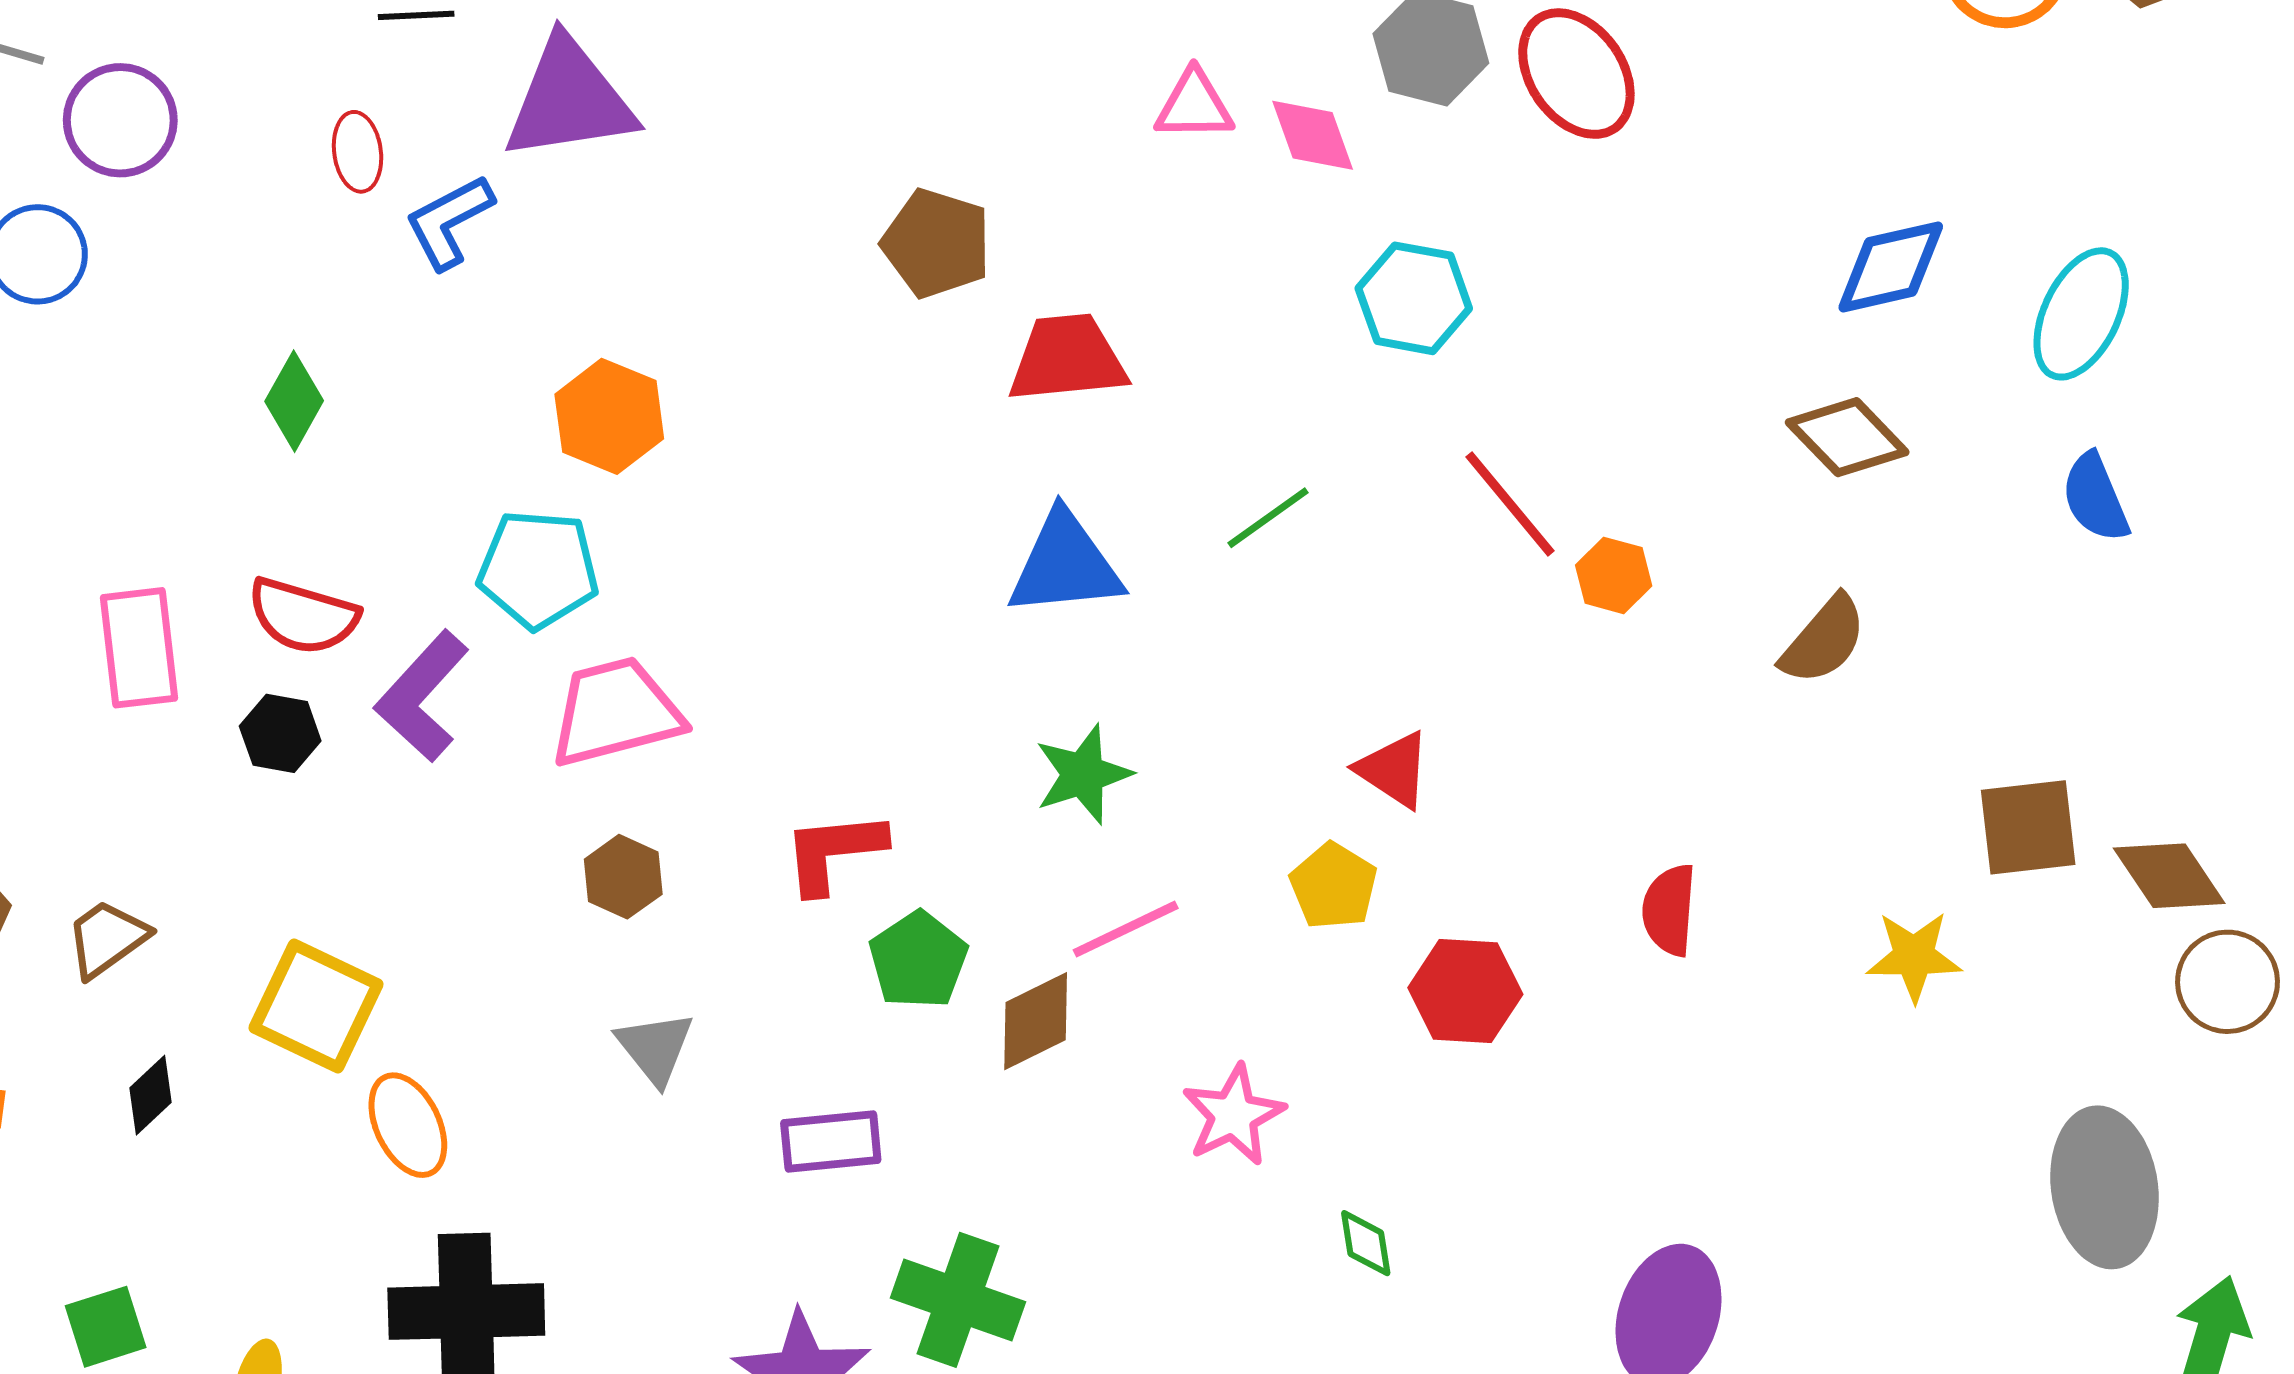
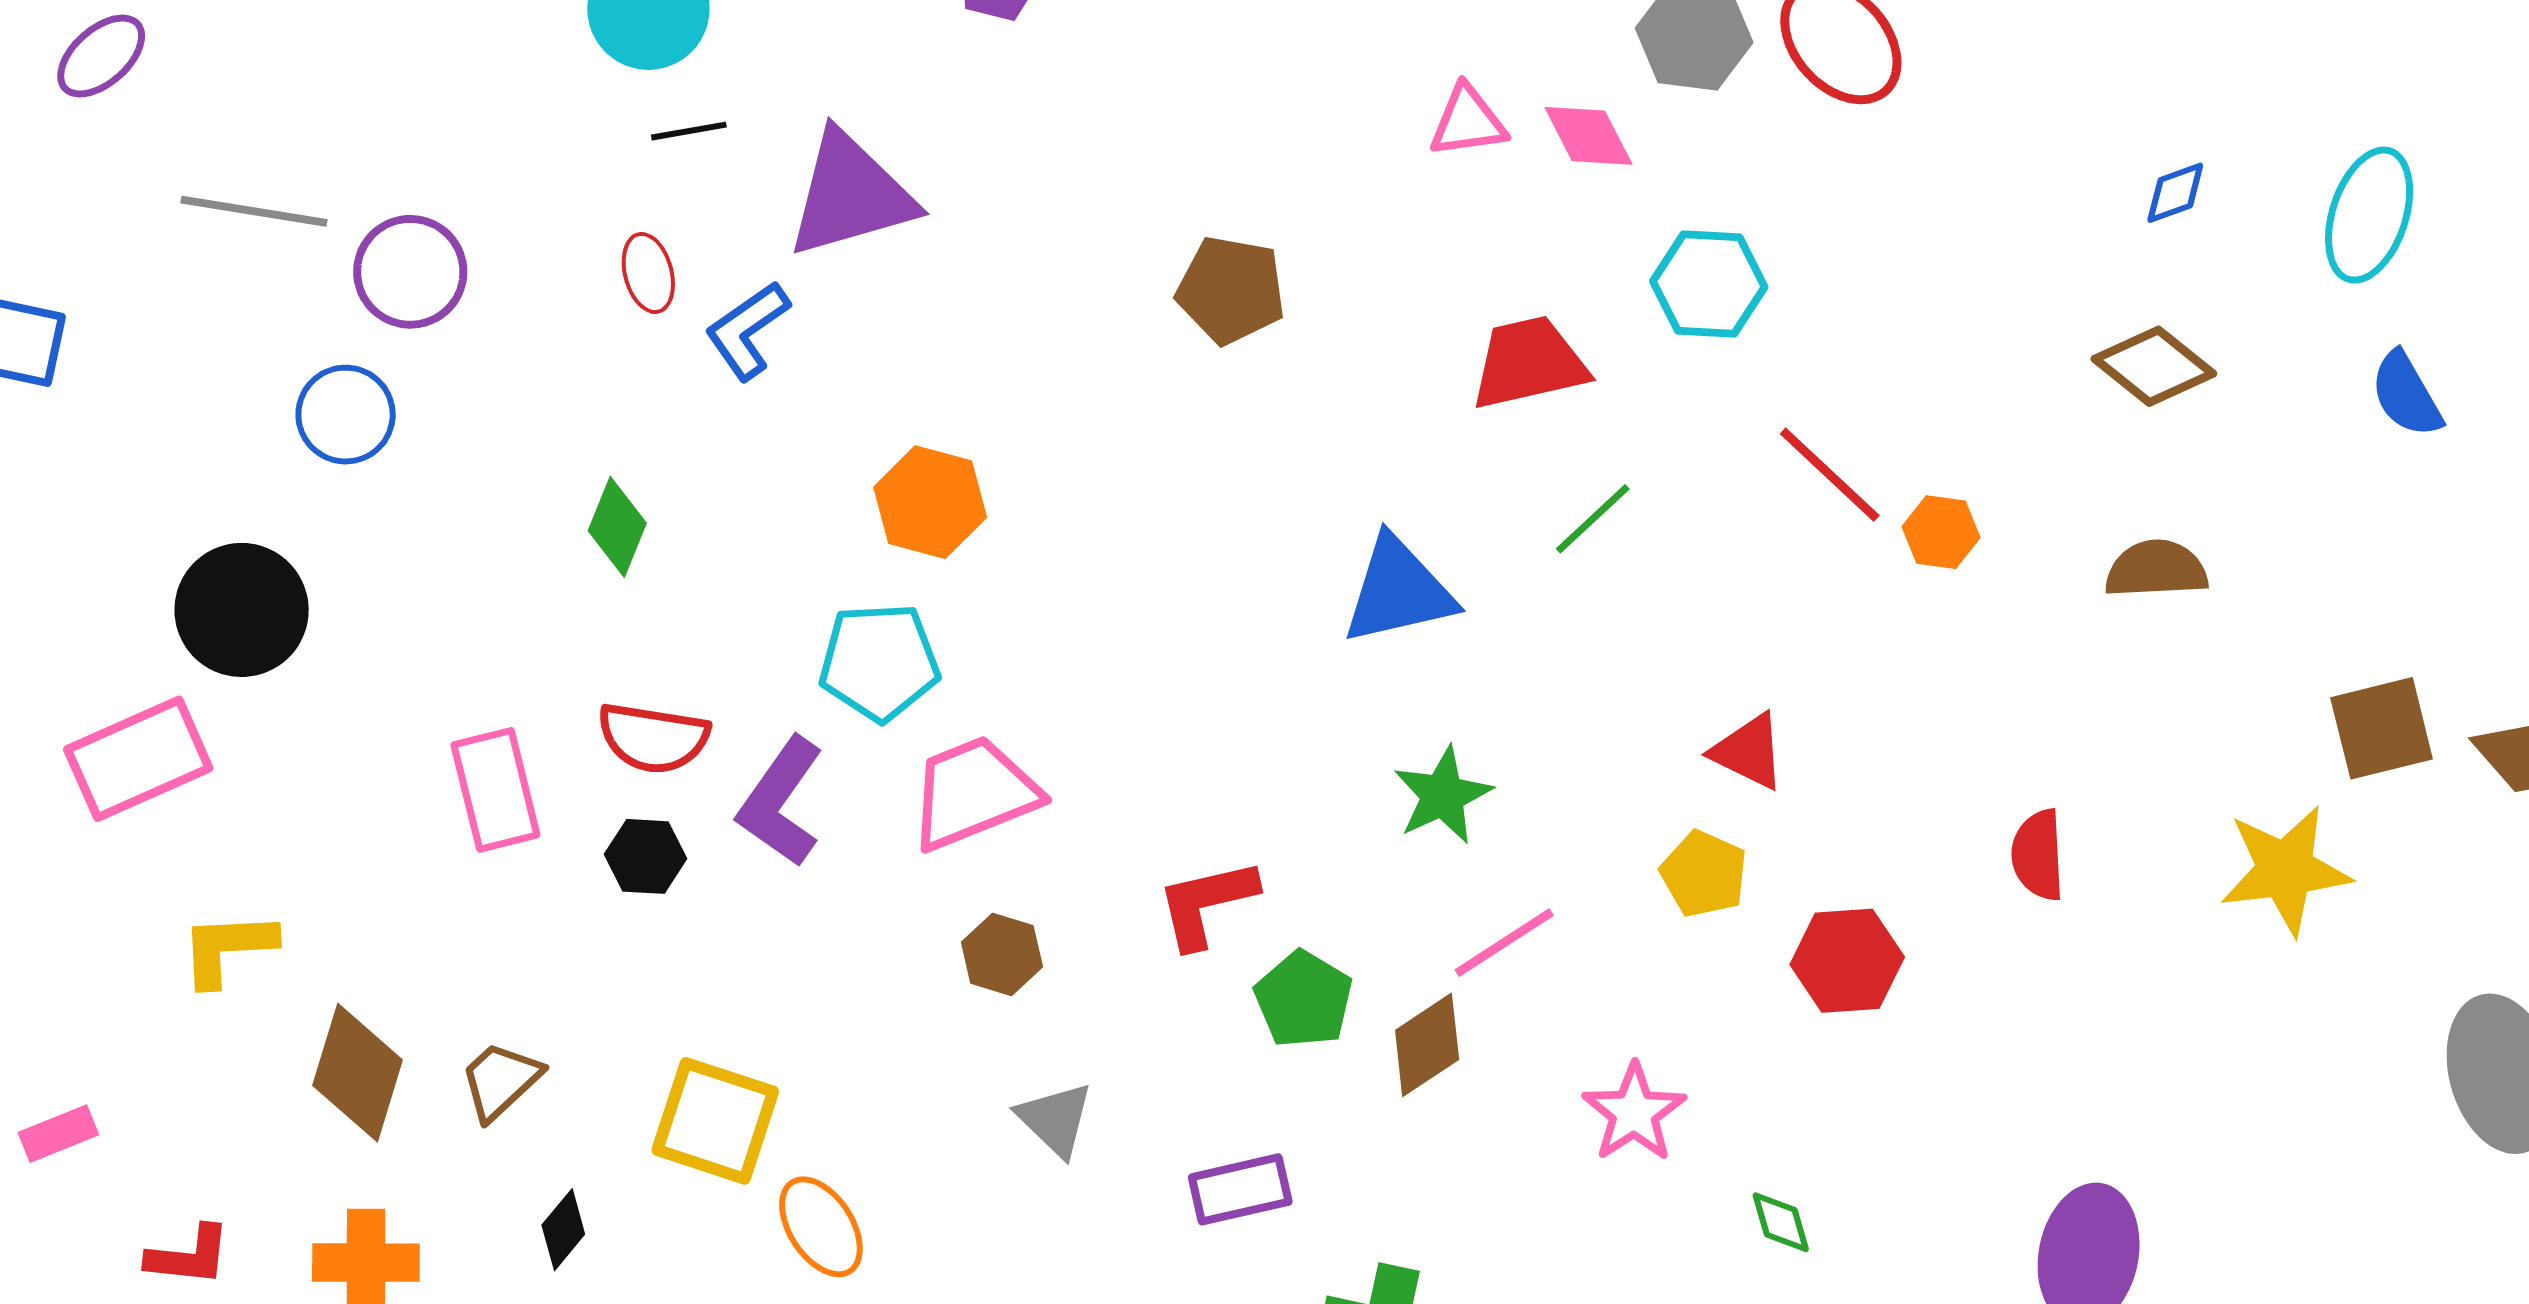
blue diamond: (1891, 267) -> (2175, 193), size x0.6
red trapezoid: (1067, 358) -> (1529, 363), moved
brown semicircle: (1824, 640) -> (2156, 569), turned -126
yellow star: (1914, 956) -> (2285, 870), size x1.4

